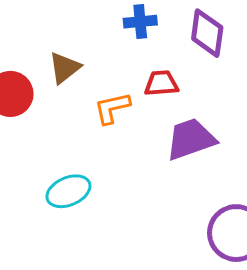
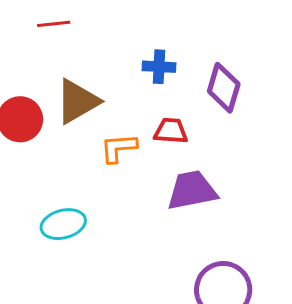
brown triangle: (64, 68) -> (77, 101), size x1.4

